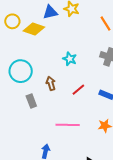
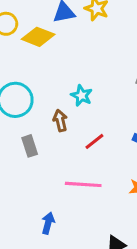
cyan star: (70, 59) -> (82, 96), moved
red line: (78, 90) -> (94, 141), moved

